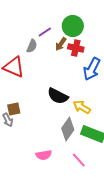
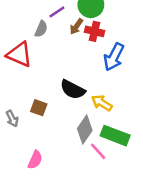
brown square: (14, 109) -> (39, 108), moved, turned 32
pink semicircle: (44, 155) -> (35, 160), moved, turned -56
pink line: (79, 160) -> (98, 151), moved

